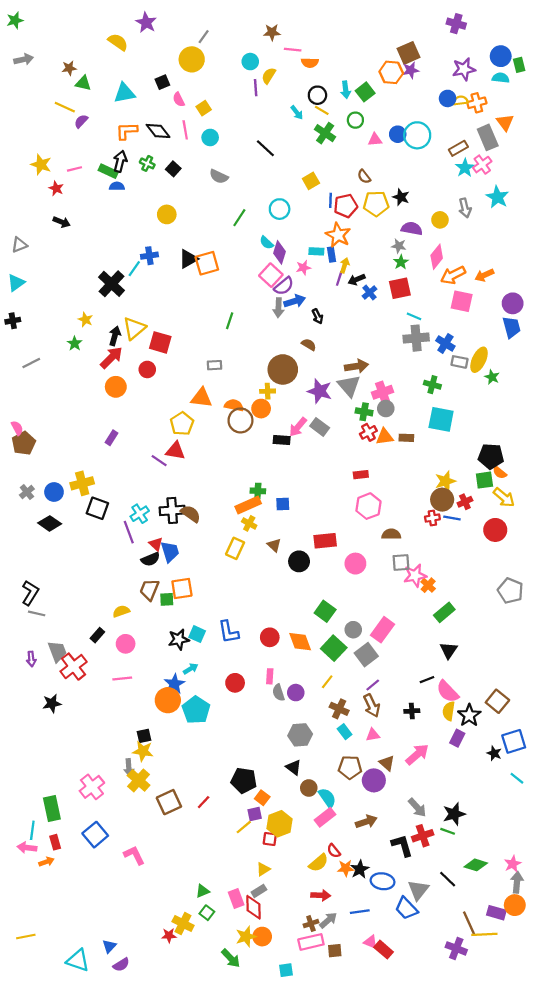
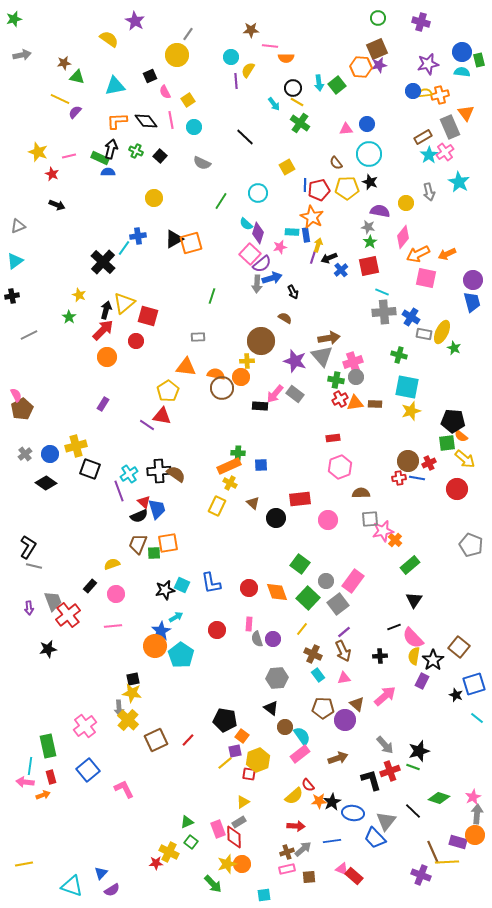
green circle: (355, 120) -> (378, 18), moved
cyan circle: (417, 135) -> (369, 154), moved
yellow star: (445, 481) -> (411, 411), moved
pink rectangle: (311, 942) -> (287, 869), size x0.7

